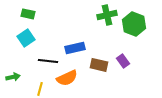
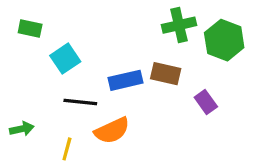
green rectangle: (28, 14) -> (30, 28), moved
cyan square: (26, 38) -> (65, 59), moved
brown rectangle: (99, 65) -> (166, 74), moved

